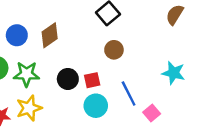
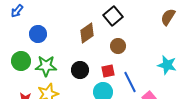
brown diamond: (50, 35) -> (87, 33), moved
red square: (92, 80) -> (108, 71), moved

